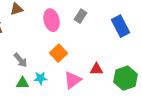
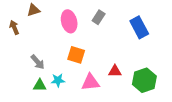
orange square: (58, 53) -> (76, 55), turned -30
pink triangle: (72, 80) -> (90, 82), turned 30

